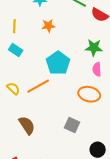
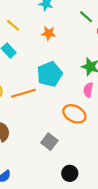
yellow line: (14, 26) -> (13, 25), turned -64

